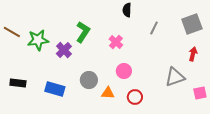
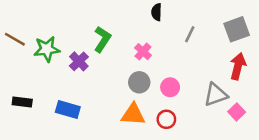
red arrow: (193, 54) -> (238, 66), size x1.5
pink circle: (124, 71) -> (170, 87), moved
gray circle: (89, 80) -> (139, 82), moved
orange triangle: (108, 93) -> (133, 114), size x1.5
pink square: (200, 93) -> (237, 112), moved, turned -32

